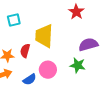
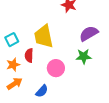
cyan square: (14, 20) -> (12, 40), moved
blue semicircle: (30, 79) -> (42, 91), moved

